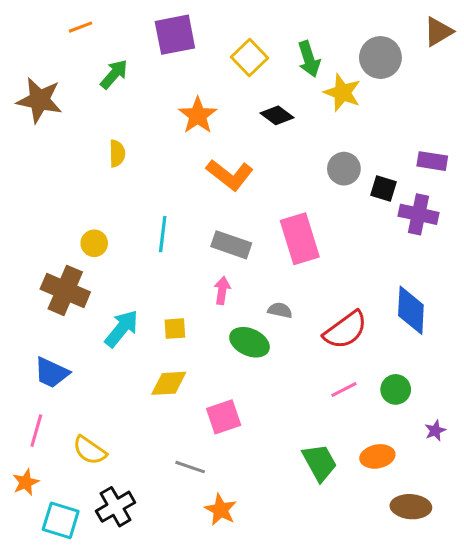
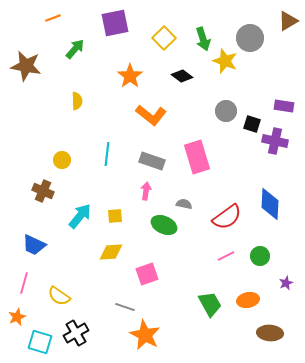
brown cross: (65, 290) -> (43, 191), size x0.7
orange star: (221, 510) -> (145, 335), size x1.4

